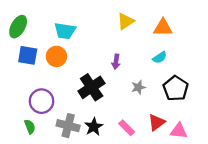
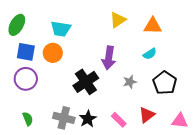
purple arrow: (116, 62) -> (109, 58), size x1.6
purple circle: (42, 101) -> (26, 79), moved
pink triangle: (179, 131) -> (180, 121), moved

